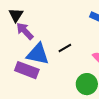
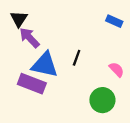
black line: (65, 48) -> (77, 58), turned -40

